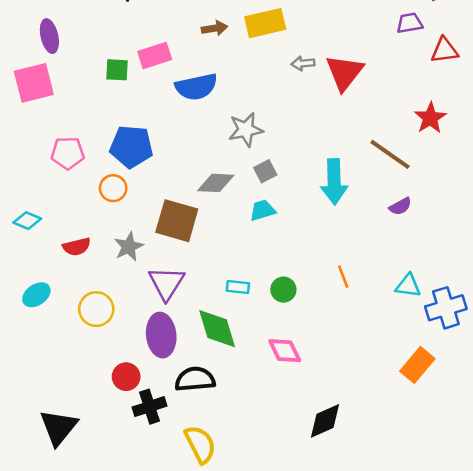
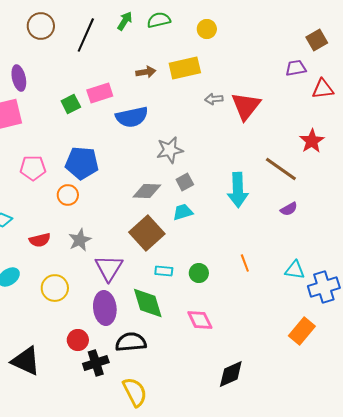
green square: (117, 70) -> (71, 104), turned -30
brown square: (177, 221) -> (147, 233), moved, turned 32
black triangle: (59, 427) -> (26, 361), moved, turned -44

